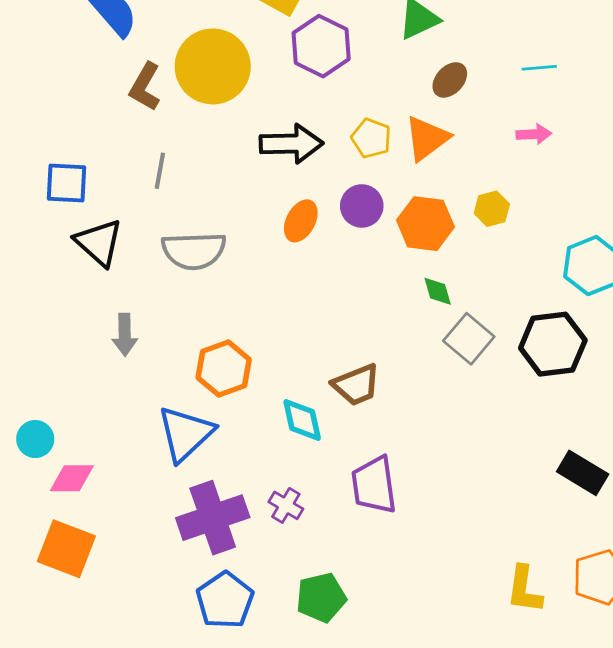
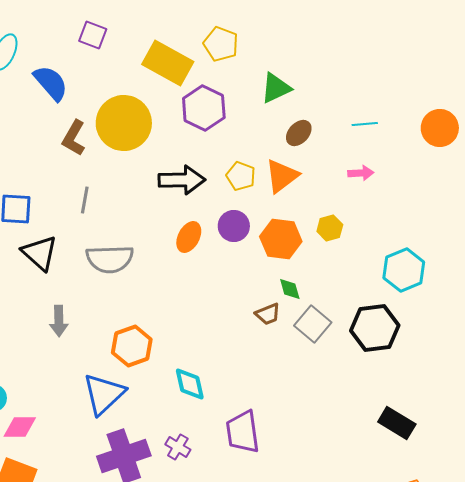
brown trapezoid: (356, 385) -> (268, 314), moved, size x0.7

